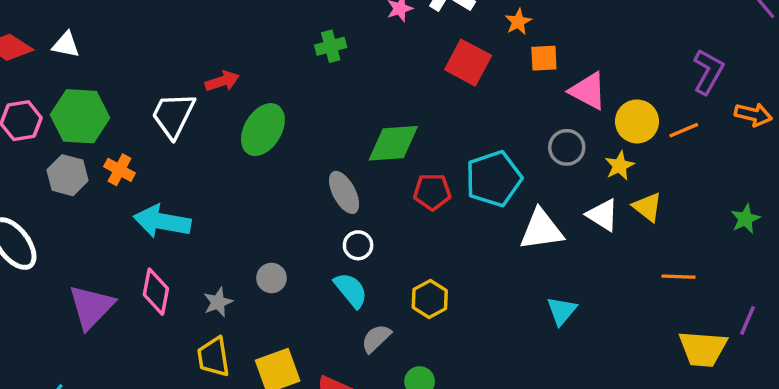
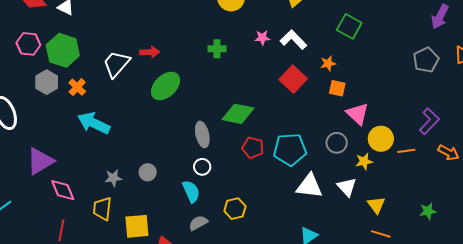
yellow triangle: (648, 207) -> (376, 205), moved
pink diamond: (156, 292) -> (63, 190), moved, turned -48

